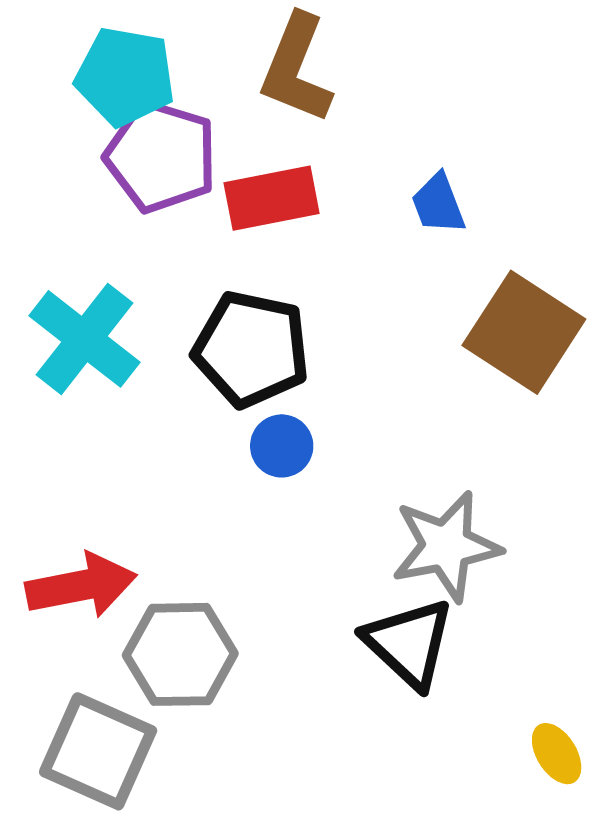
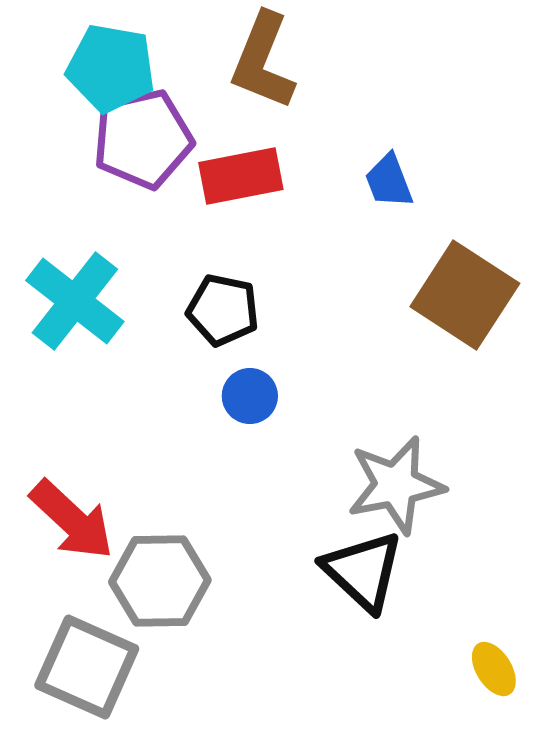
purple pentagon: (161, 156) -> (143, 139), turned -30
black pentagon: (251, 349) -> (223, 310), size x0.7
red arrow: (81, 586) -> (72, 520), turned 54

